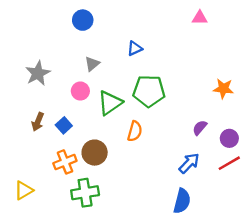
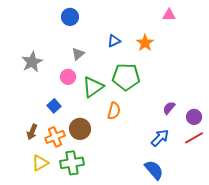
orange star: (223, 89) -> (145, 43), moved, turned 30
brown arrow: (38, 122) -> (32, 132), moved
yellow triangle: (24, 190) -> (40, 163), moved
blue semicircle: (182, 201) -> (154, 170), turned -55

